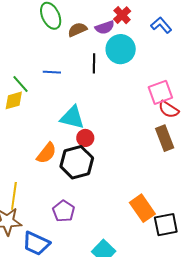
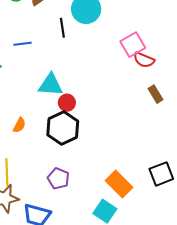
brown rectangle: (165, 138) -> (155, 94), moved, size x0.7
orange semicircle: (47, 153) -> (19, 125), moved, size x0.7
orange rectangle: (142, 208) -> (119, 184), moved

